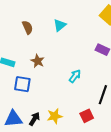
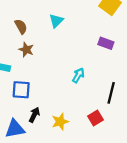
brown star: (38, 61) -> (26, 50), moved
black arrow: (34, 119) -> (34, 115), moved

